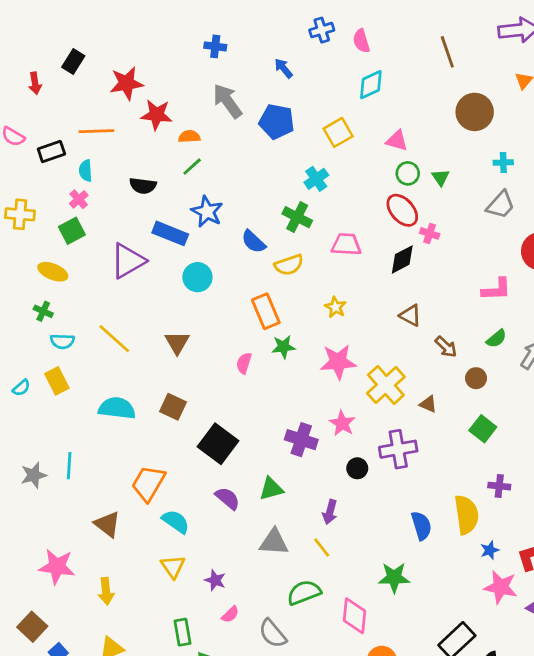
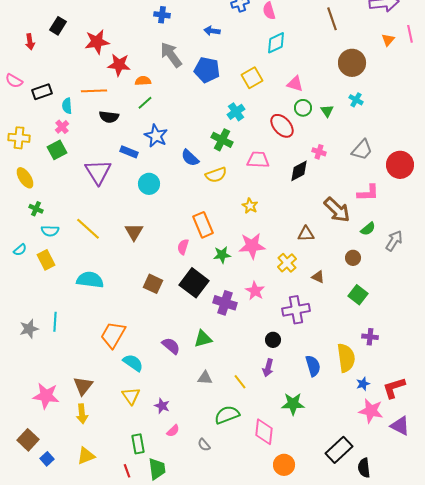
blue arrow: (284, 68) -> (212, 31), turned -42
orange line: (96, 131) -> (94, 91), moved
cyan cross: (503, 162) -> (356, 100), moved, turned 32
gray trapezoid: (501, 205) -> (362, 150), moved
red ellipse: (402, 210) -> (282, 126), moved
blue rectangle: (170, 233) -> (129, 152), size x0.7
purple triangle: (128, 261) -> (98, 172), turned -32
yellow ellipse: (53, 272) -> (25, 178), moved, turned 35
orange rectangle: (266, 311) -> (203, 225), moved
brown triangle: (410, 315) -> (306, 234), moved, turned -30
green star: (284, 347) -> (222, 255), moved
brown arrow: (446, 347) -> (337, 210), moved, size x1.6
yellow cross: (386, 385) -> (287, 263), size x0.7
cyan semicircle: (21, 388) -> (20, 250), moved
brown square: (173, 407) -> (153, 284), moved
black square: (218, 444) -> (194, 283), moved
black circle: (357, 468) -> (273, 340), moved
purple arrow: (330, 512) -> (268, 368), moved
brown triangle: (107, 524) -> (83, 386), moved, turned 30
gray triangle: (274, 542) -> (205, 378), size x0.7
gray semicircle: (273, 633) -> (204, 445), size x0.6

